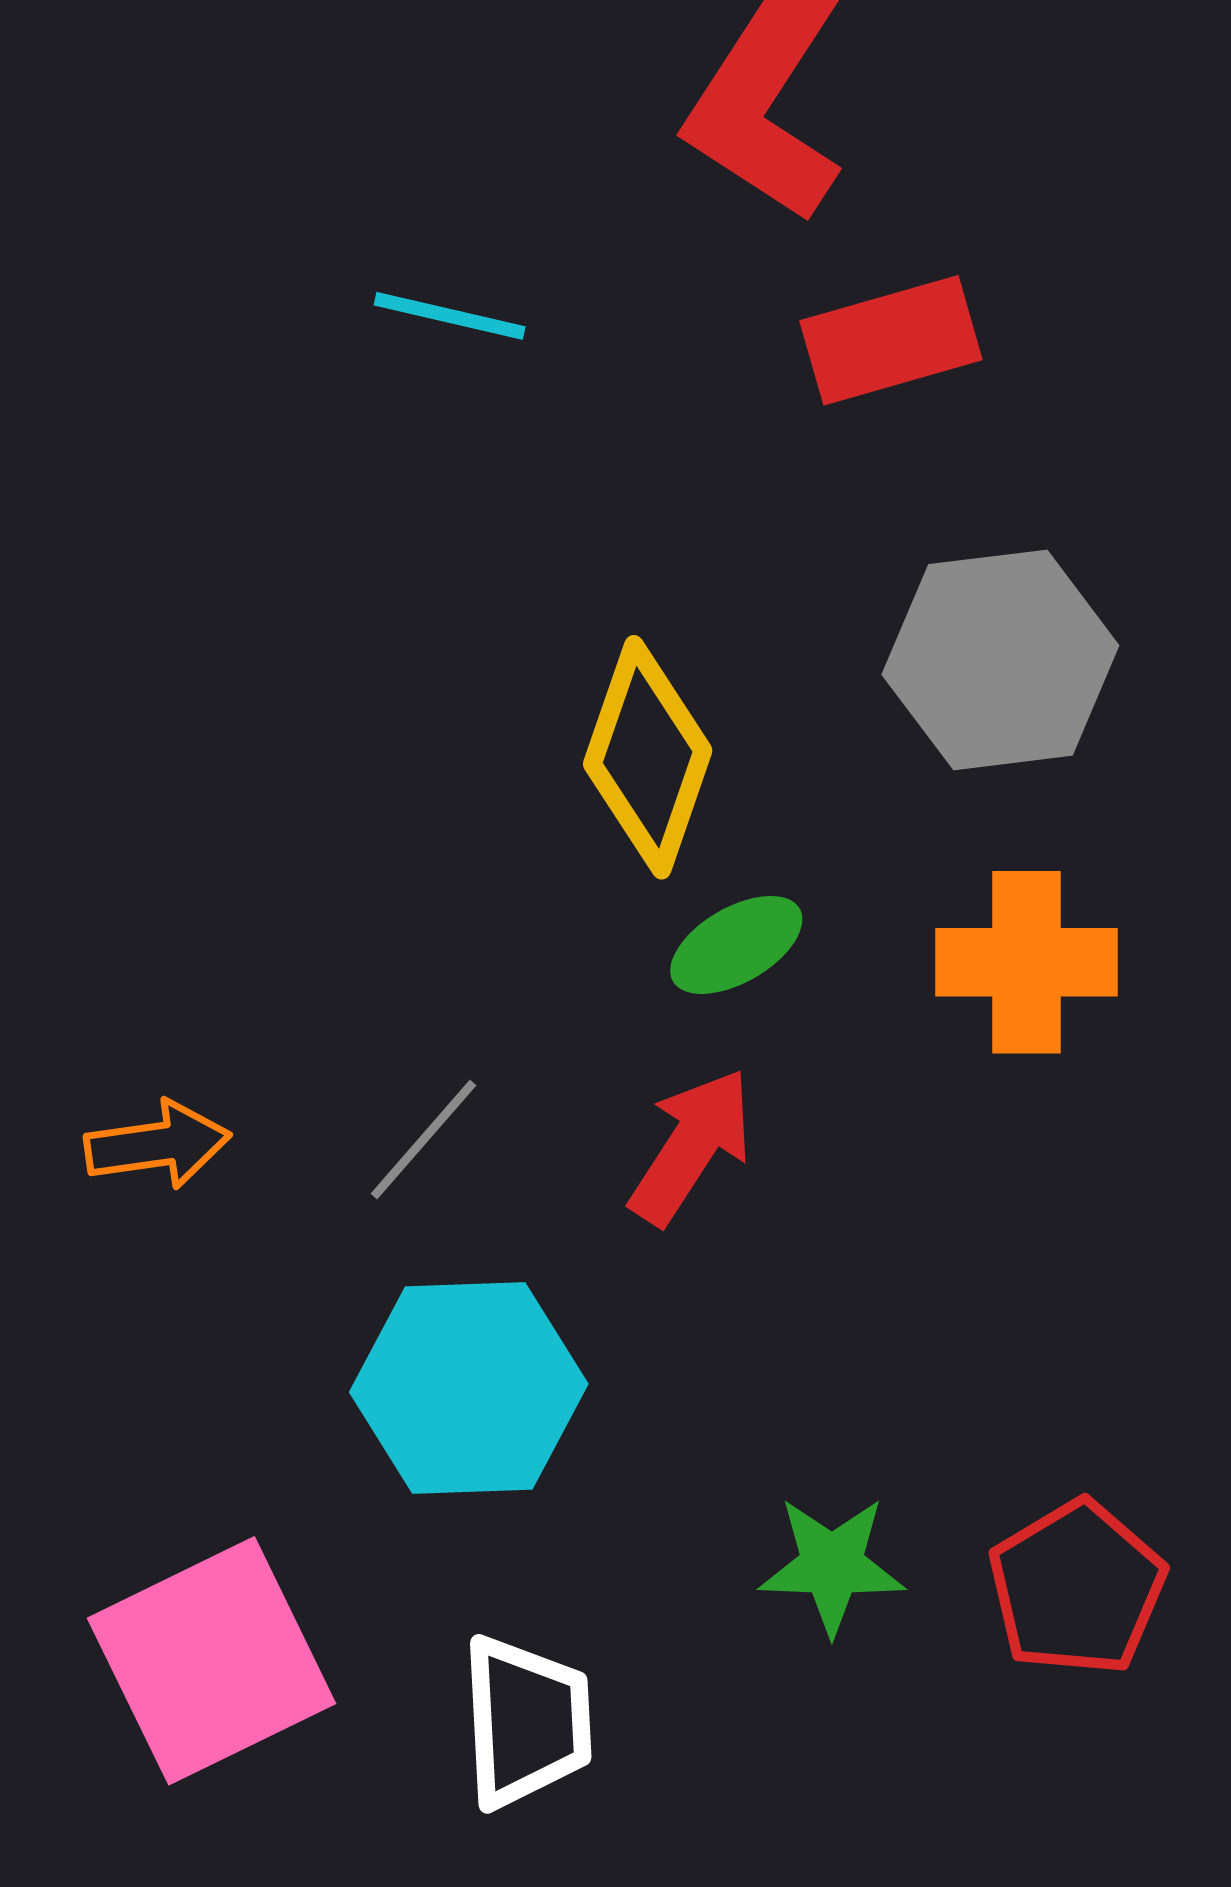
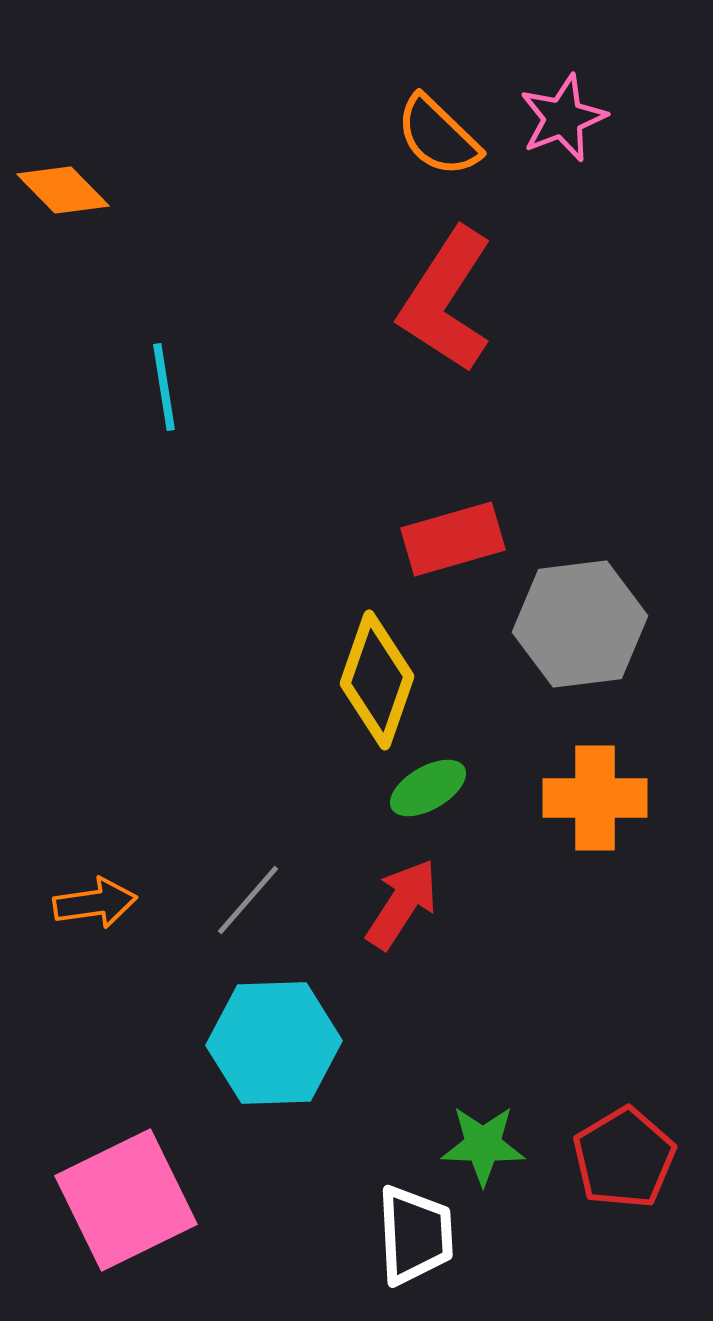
cyan line: (450, 316) -> (164, 387), moved, turned 68
red rectangle: (891, 340) -> (453, 539), moved
white trapezoid: (526, 1722) -> (415, 1235), moved

